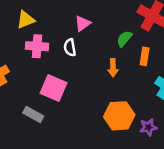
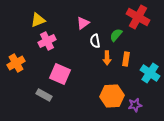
pink cross: (37, 46) -> (47, 41), turned -30
white semicircle: (70, 48) -> (95, 41), moved
orange rectangle: (145, 56) -> (126, 59), moved

